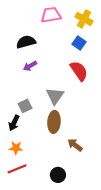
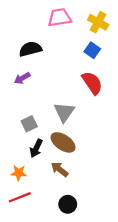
purple arrow: (30, 66) -> (22, 78), moved
brown ellipse: (54, 122) -> (63, 142), turned -60
black arrow: (14, 123) -> (36, 148), moved
brown arrow: (75, 145) -> (60, 169), moved

